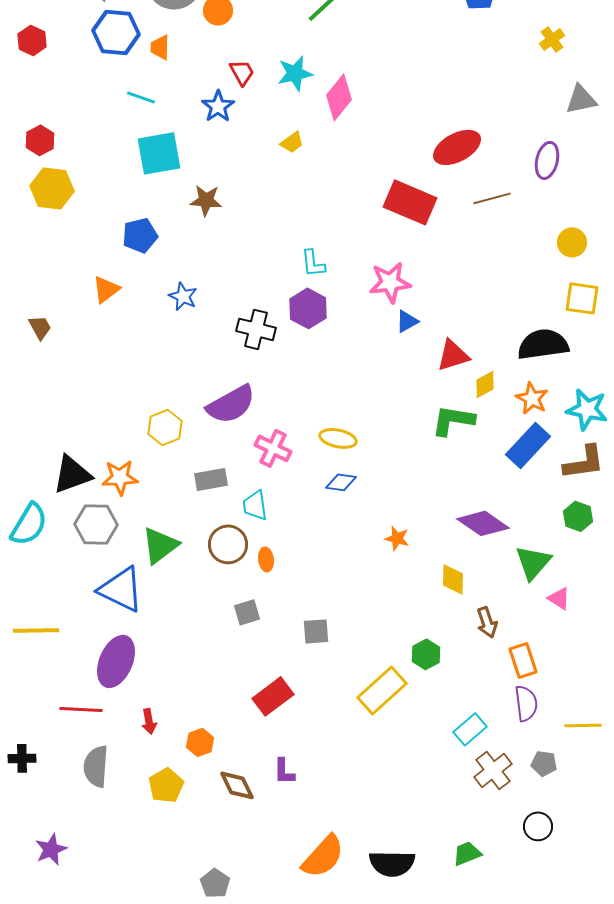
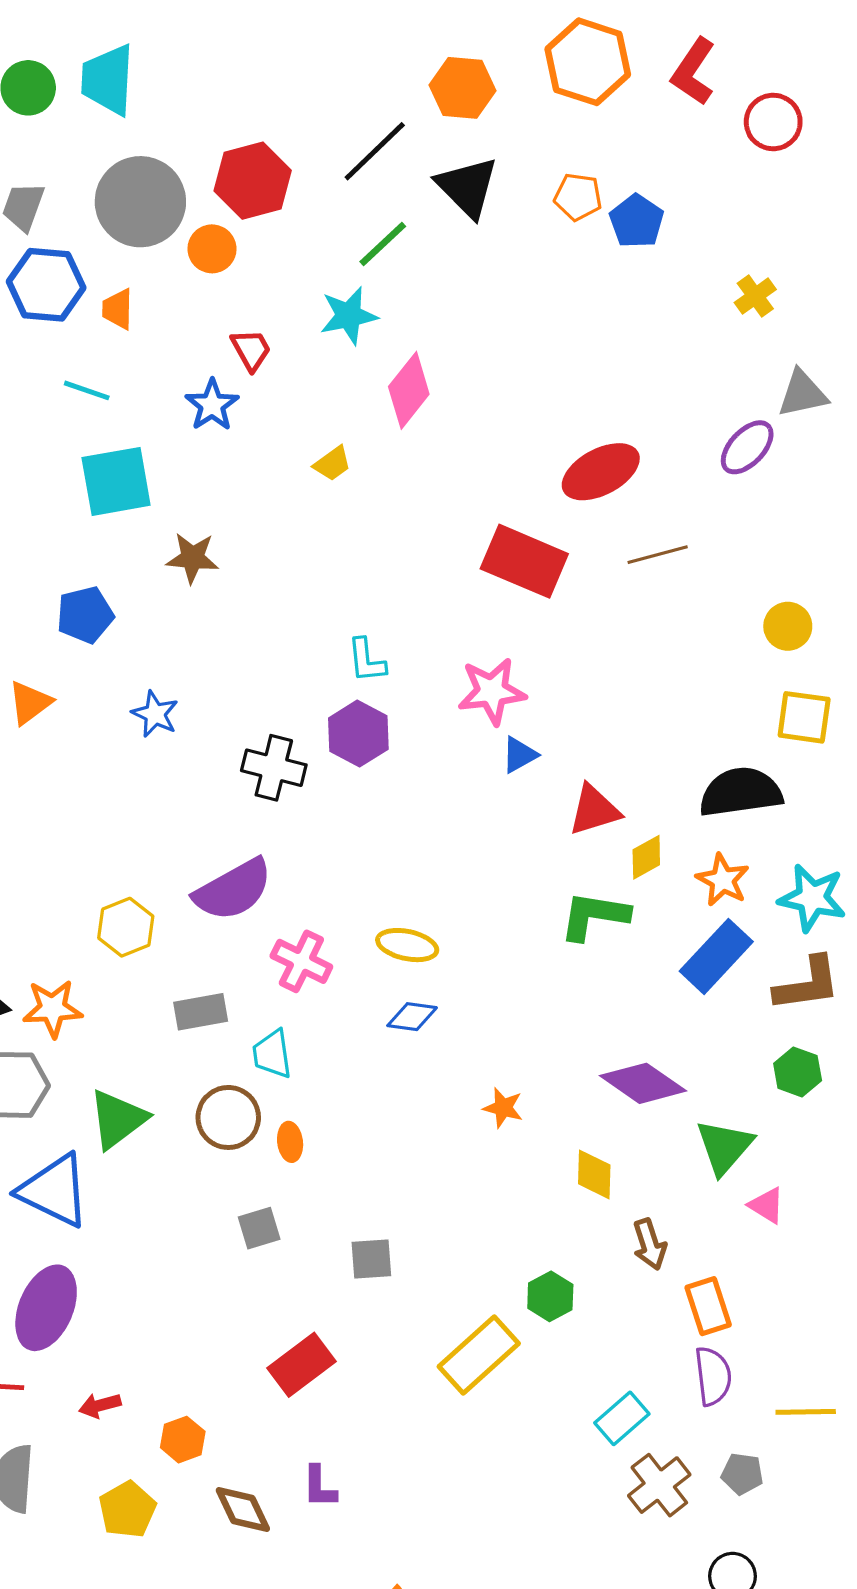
cyan star: (295, 73) -> (349, 316), moved
purple ellipse: (547, 160) -> (747, 447), moved, turned 30
red arrow: (149, 721) -> (100, 1405), turned 85

